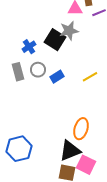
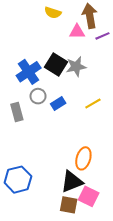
gray star: (69, 31) -> (76, 67), moved
blue cross: (29, 47) -> (29, 72), size x1.6
gray rectangle: (18, 72) -> (17, 112), moved

